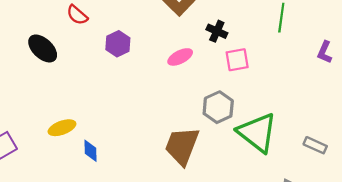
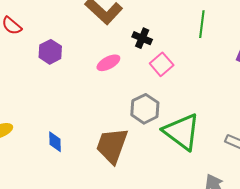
pink square: (237, 60) -> (162, 64), turned -30
blue diamond: (91, 151) -> (55, 142), moved

